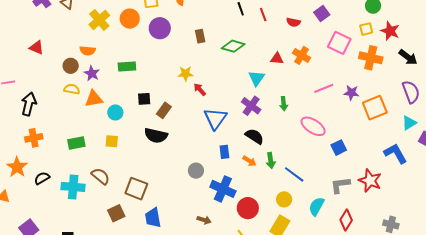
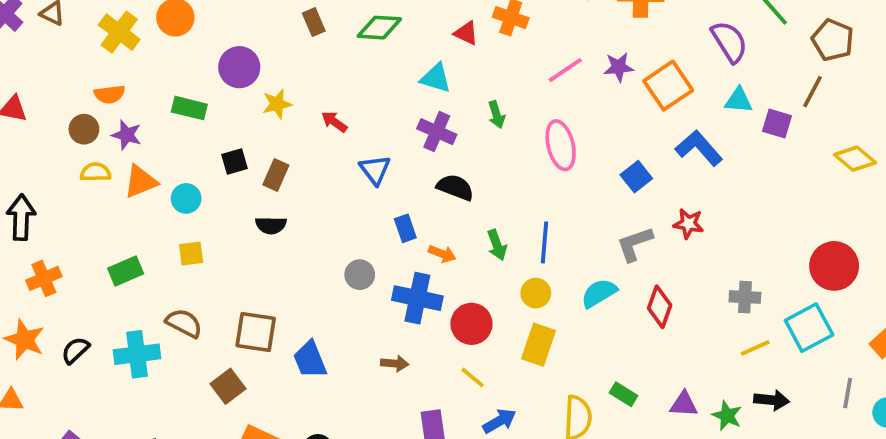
purple circle: (160, 28) -> (239, 67), moved
red triangle: (277, 59) -> (466, 33), turned 32
green rectangle: (127, 67) -> (189, 108), turned 30
yellow star: (186, 74) -> (277, 104), moved
cyan triangle: (256, 78) -> (436, 78), turned -36
blue triangle: (215, 119) -> (375, 170), size x0.7
cyan triangle: (409, 123) -> (739, 100), turned 49
pink ellipse: (313, 126) -> (561, 145), turned 55
black semicircle: (156, 136) -> (271, 225), size x0.7
blue square: (339, 148) -> (636, 177), moved
blue L-shape: (395, 153) -> (699, 148), moved
orange arrow: (249, 161) -> (442, 254), moved
green arrow: (271, 161) -> (497, 245), moved
blue line: (294, 174) -> (545, 242), turned 70
red star: (370, 181) -> (688, 224), size x0.7
cyan semicircle: (317, 206) -> (599, 293), turned 42
blue trapezoid: (153, 218) -> (310, 360), moved

